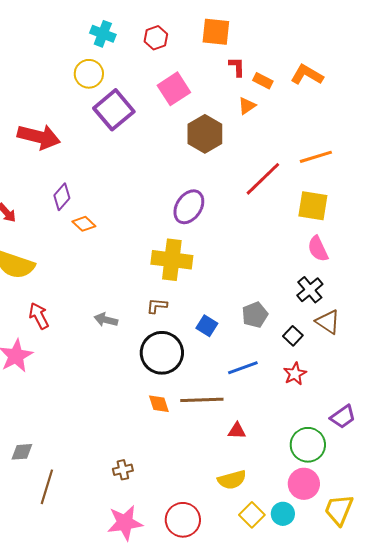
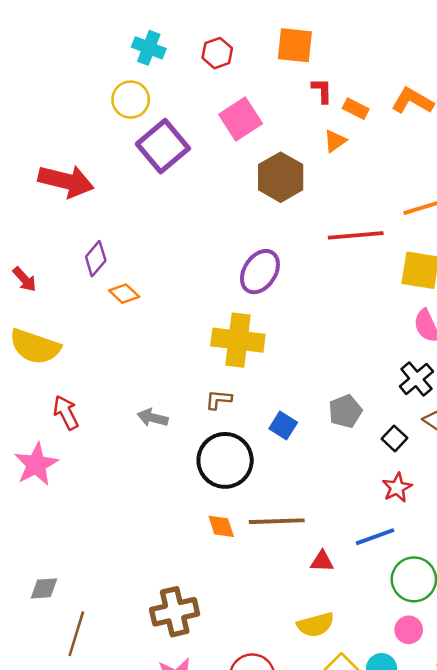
red line: (263, 179) -> (356, 235), turned 39
blue line: (243, 368) -> (375, 537), moved
brown cross: (123, 470) -> (175, 612), size x1.8
pink circle: (304, 484) -> (409, 630), size x0.7

